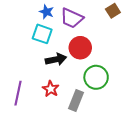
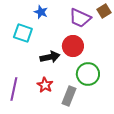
purple trapezoid: (72, 18) -> (80, 18), moved
cyan square: (42, 34) -> (23, 33), moved

